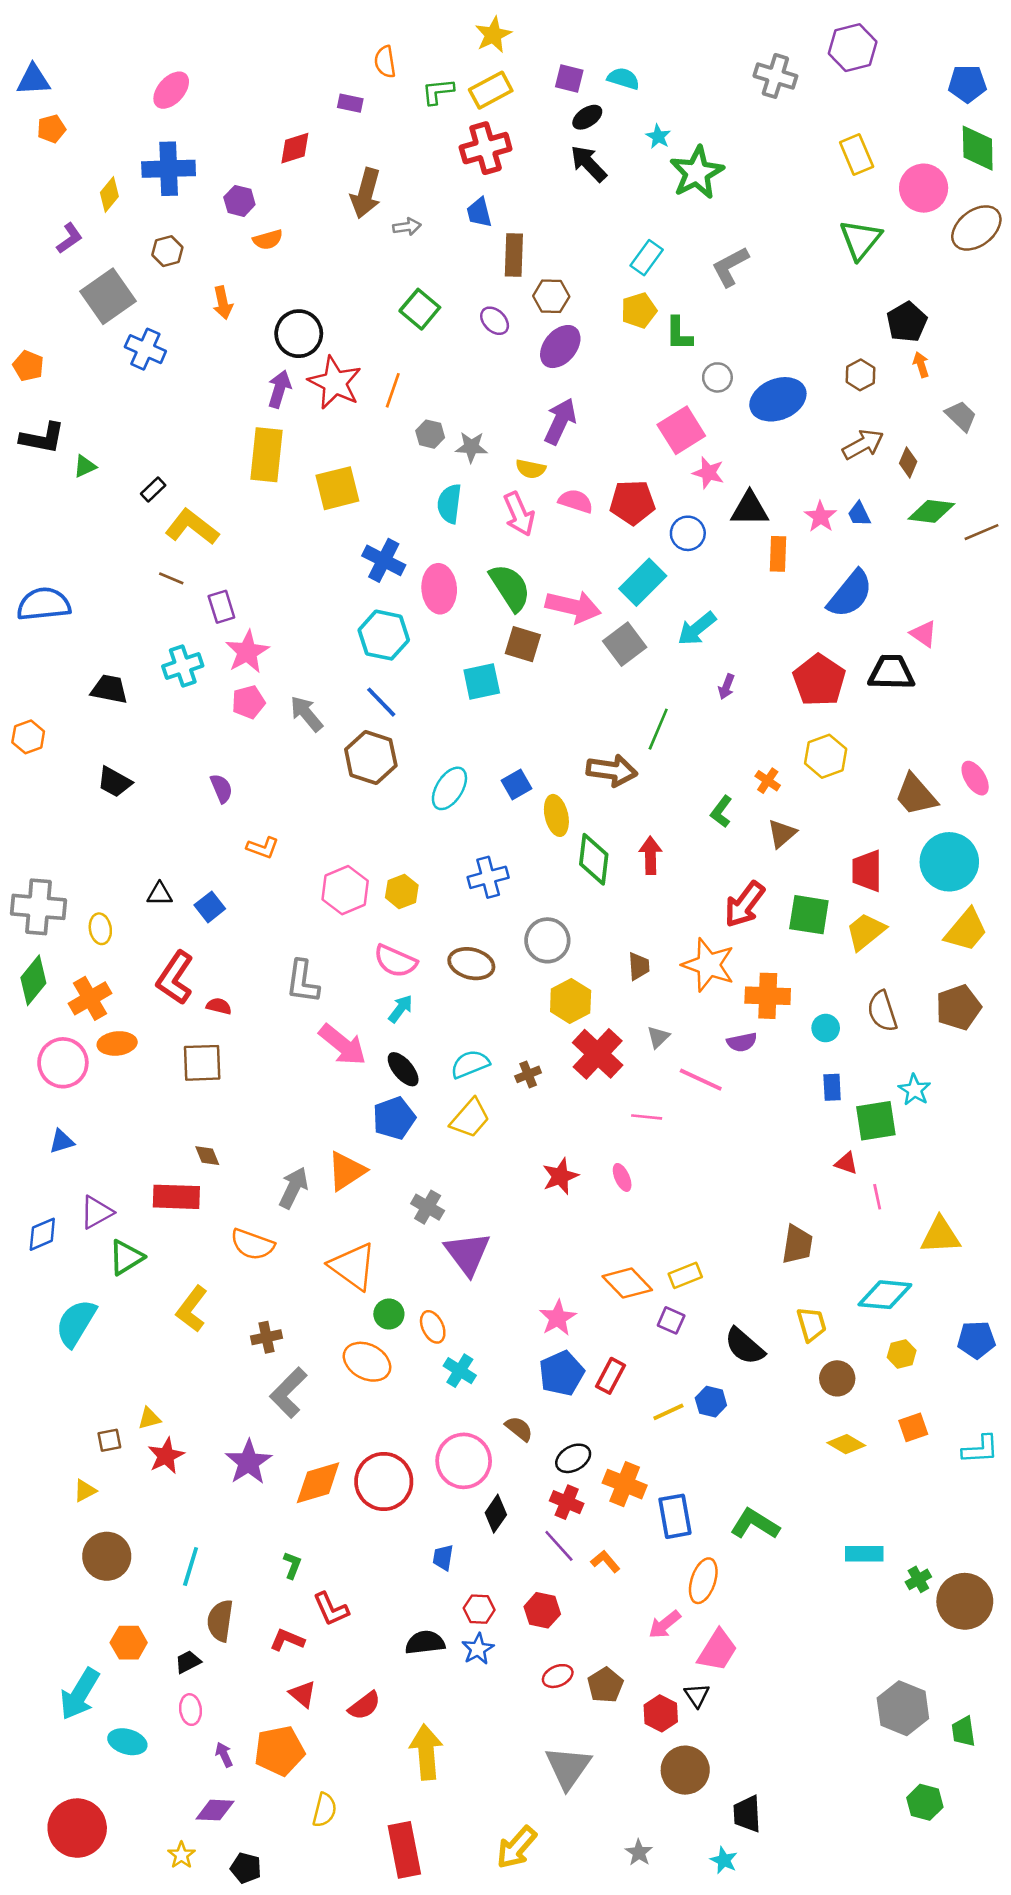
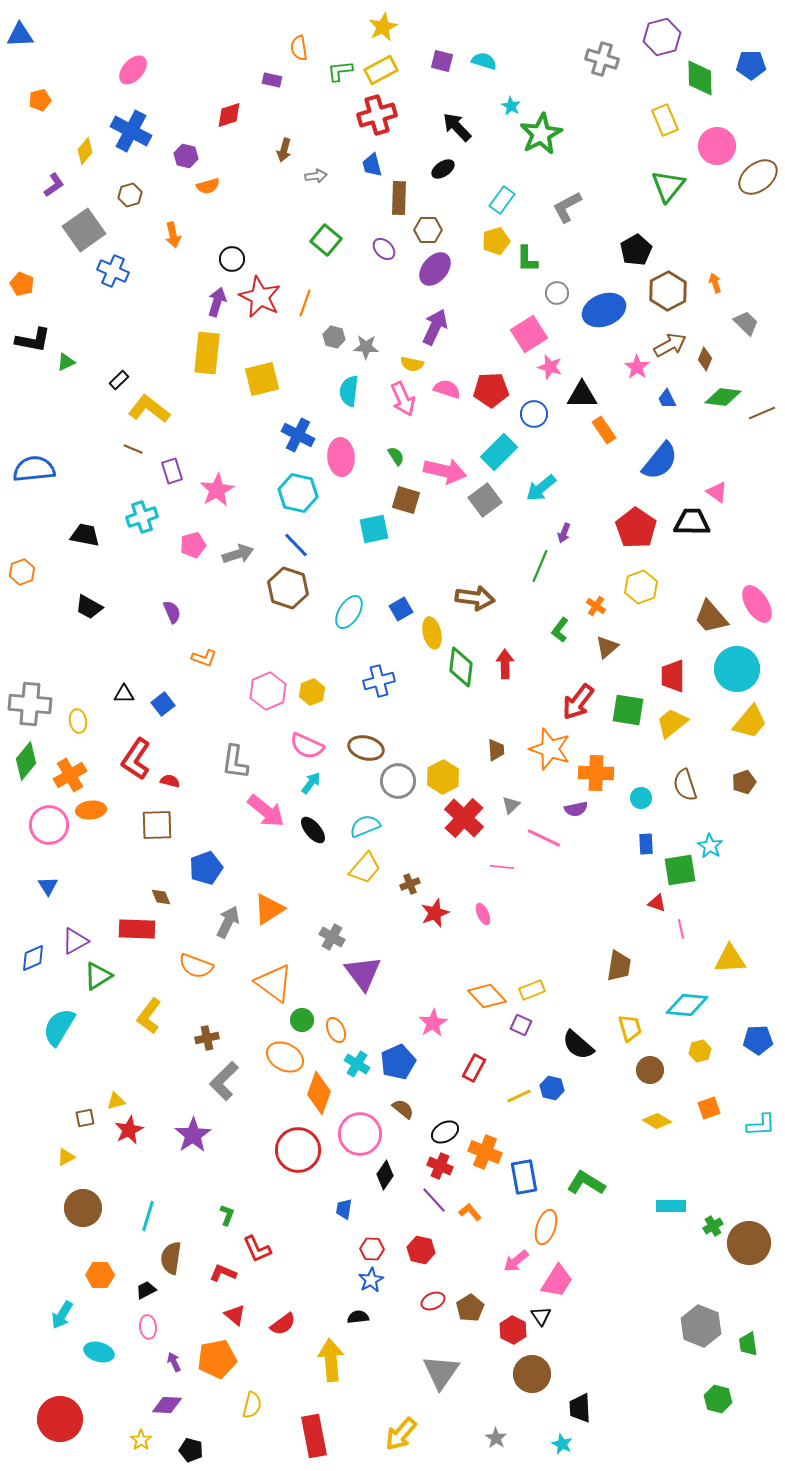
blue triangle: (33, 80) -> (20, 35), moved
black ellipse: (587, 117) -> (443, 169), moved
green diamond: (978, 148) -> (700, 78), moved
blue cross: (169, 169) -> (131, 131), turned 30
brown arrow: (366, 193) -> (284, 150), size x0.6
black pentagon: (907, 322) -> (636, 250), moved
black circle: (299, 334) -> (232, 259), size x0.7
brown hexagon: (860, 375) -> (668, 291), size x1.6
pink star: (820, 517) -> (637, 367), moved
orange rectangle: (778, 554) -> (604, 430), turned -36
green semicircle: (510, 587) -> (396, 456), size x0.5
pink star: (247, 652) -> (217, 490), moved
gray arrow: (306, 714) -> (238, 554), turned 112
green line: (658, 729) -> (540, 566), moved
pink ellipse: (975, 778) -> (757, 604), size x1.4
gray circle: (547, 940) -> (398, 781), moved
brown pentagon: (958, 1007) -> (744, 782), size x0.7
brown cross: (528, 1074) -> (410, 884), moved
blue pentagon: (394, 1118) -> (206, 868), moved
blue triangle: (62, 1141) -> (48, 886), turned -45
blue pentagon: (562, 1373) -> (398, 1062), moved
orange diamond: (318, 1483) -> (319, 1093), moved, turned -54
black semicircle: (425, 1643) -> (358, 1317), moved, size x0.7
cyan arrow: (80, 1694) -> (62, 1315), size x0.7

